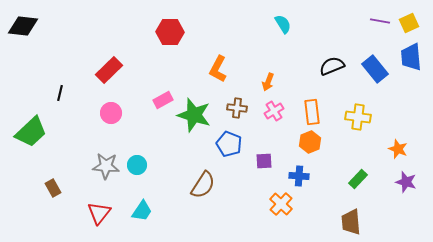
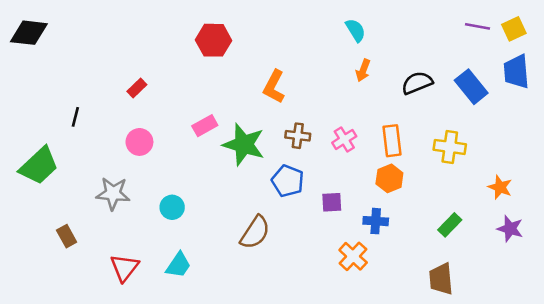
red rectangle: (109, 70) -> (137, 88), size x0.6
orange arrow: (268, 82) -> (363, 70), moved
gray star: (106, 166) -> (113, 193), moved

